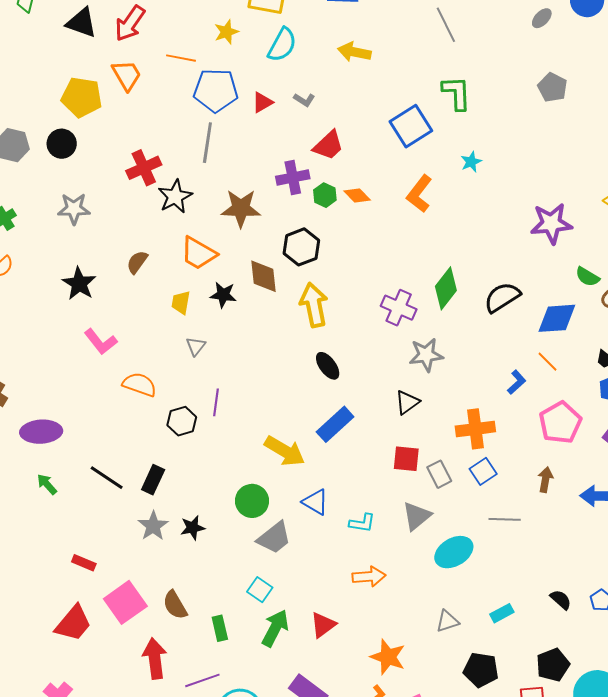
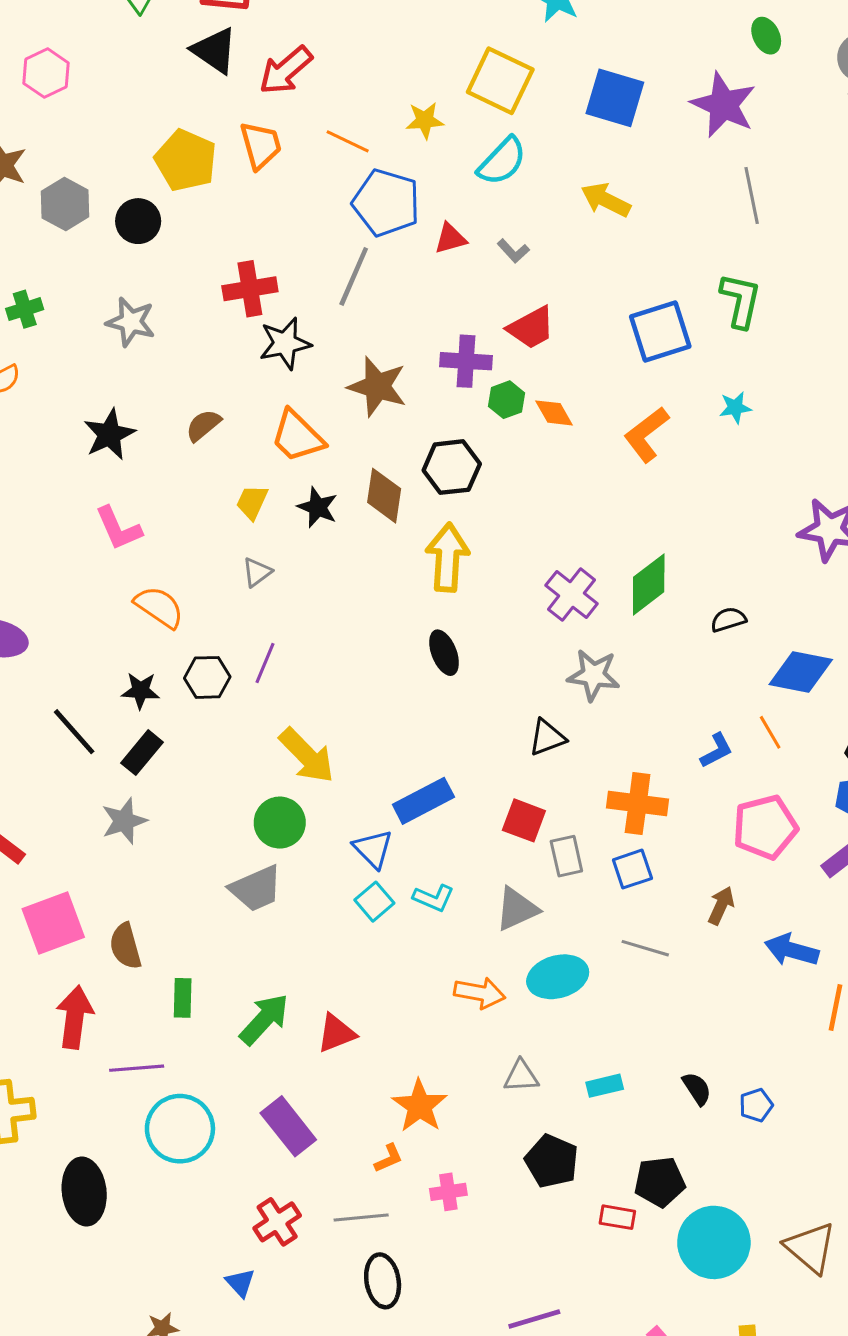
black semicircle: (502, 297) -> (728, 620), size x0.6
blue rectangle: (335, 424) -> (423, 801), moved
yellow arrow: (285, 451) -> (307, 756), moved
black star: (193, 528) -> (140, 691), moved
gray trapezoid: (274, 538) -> (256, 888), moved
orange arrow: (369, 577) -> (480, 993), moved
cyan square: (260, 590) -> (374, 902), moved

